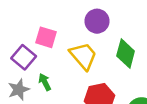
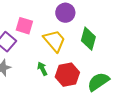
green arrow: (45, 82) -> (42, 69), moved

